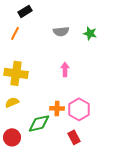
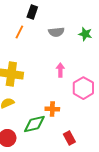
black rectangle: (25, 11) -> (32, 12), moved, turned -40
orange line: (15, 33) -> (19, 32), moved
pink hexagon: (79, 109) -> (83, 88), moved

